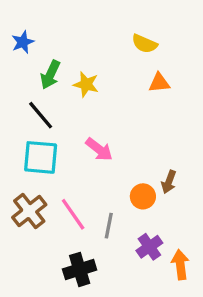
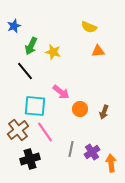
cyan square: (41, 157) -> (35, 106), moved
orange circle: (143, 196) -> (80, 109), moved
gray line: (109, 226) -> (71, 149), moved
black cross: (80, 269) -> (30, 159), moved

